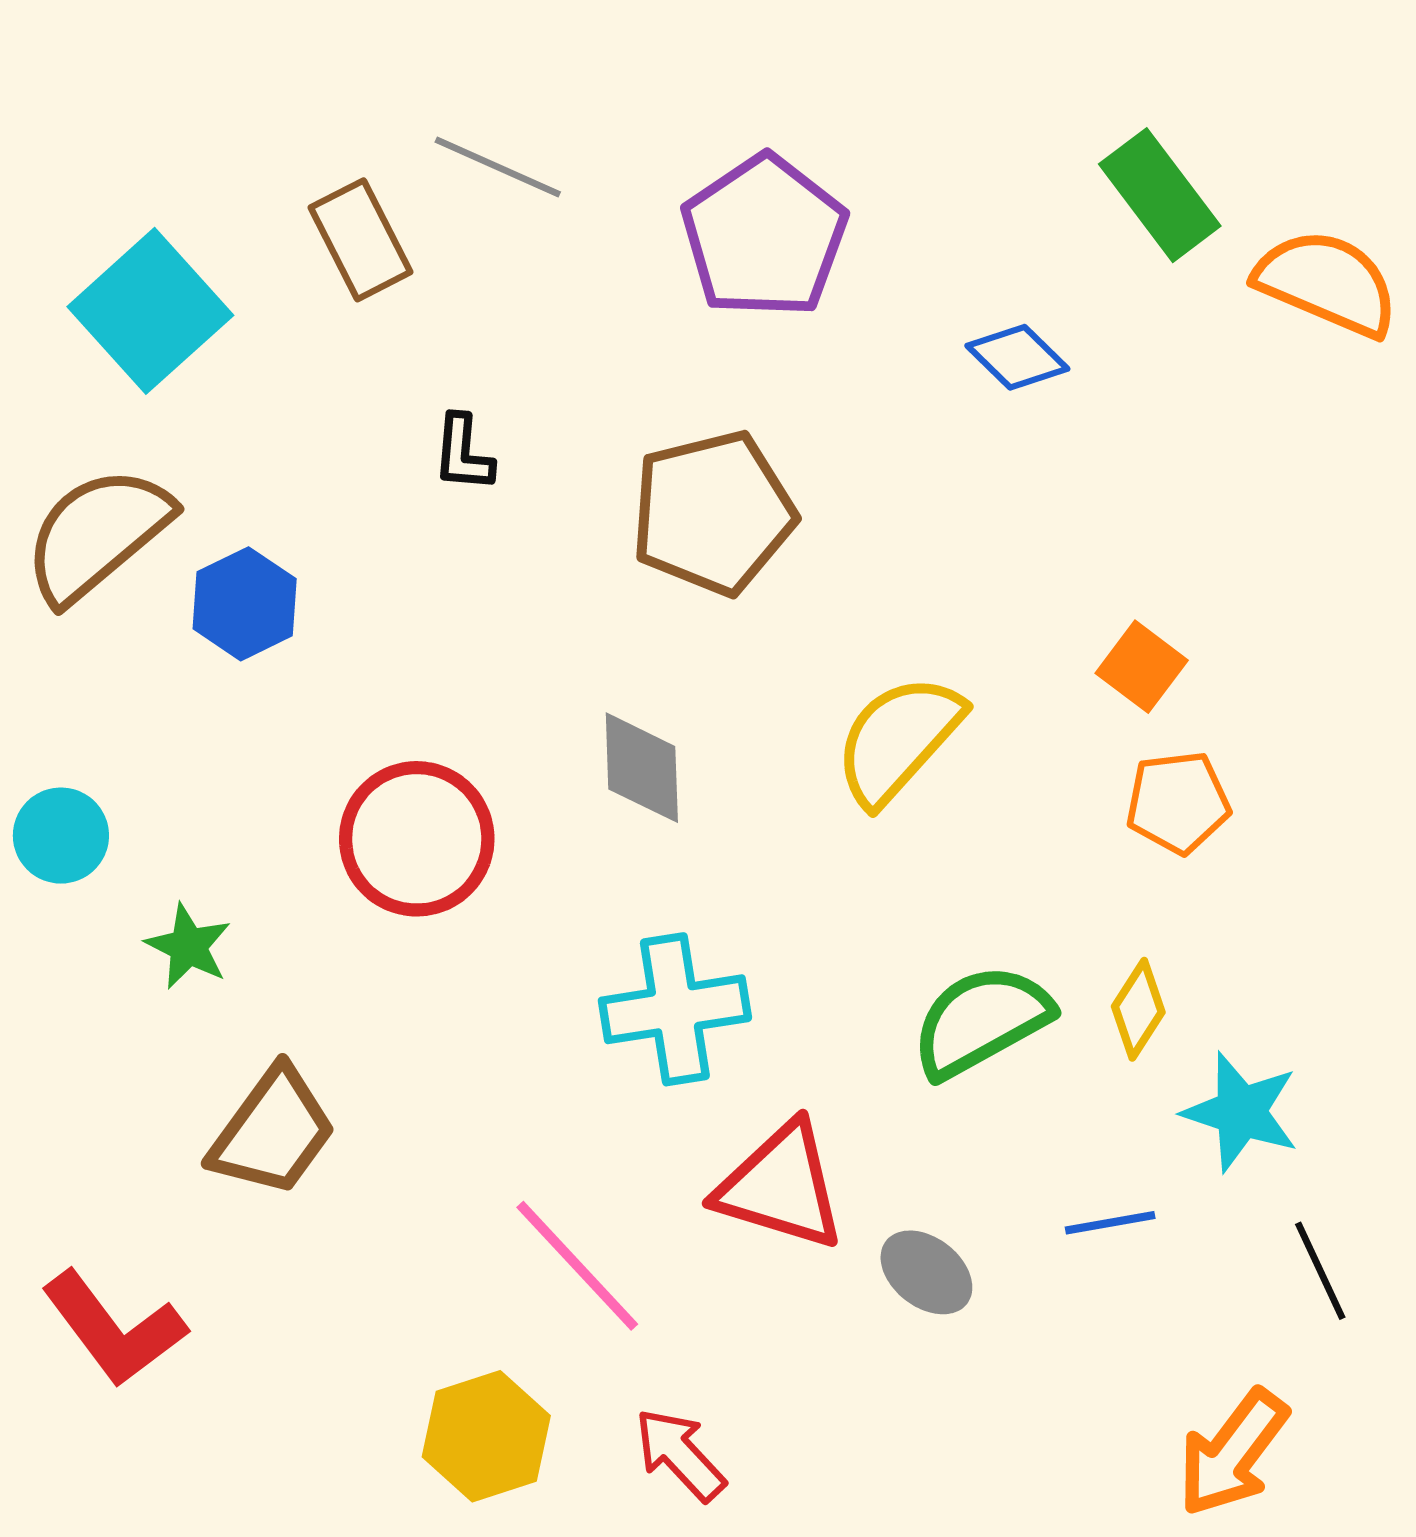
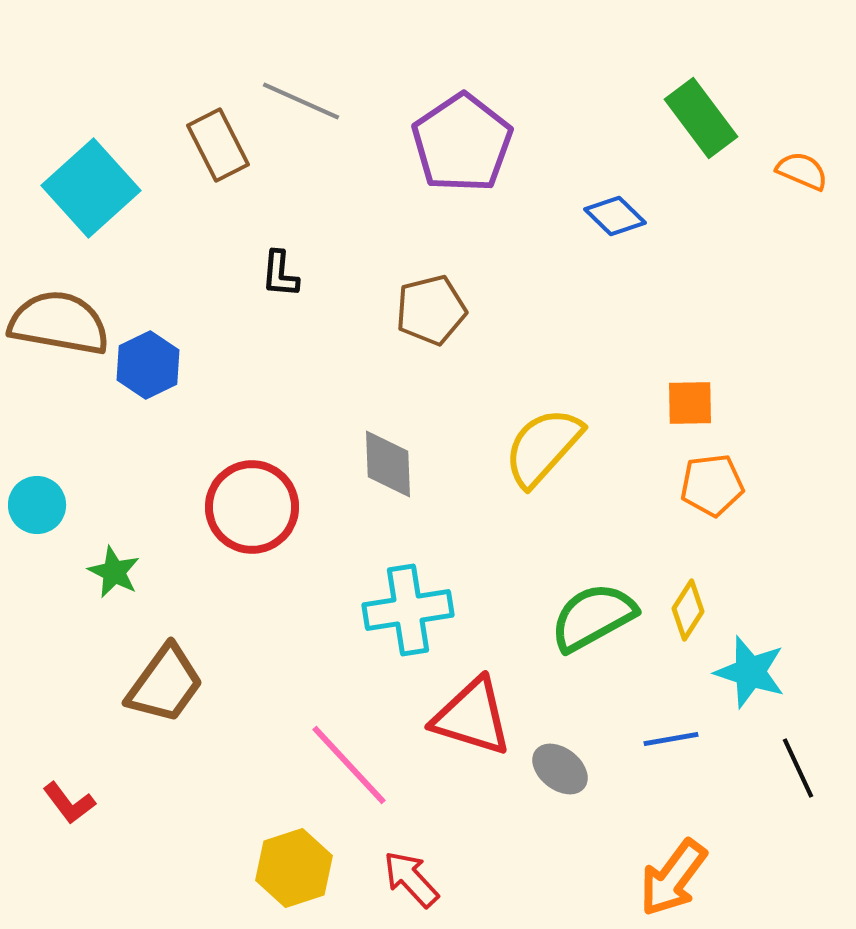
orange semicircle: (1327, 283) -> (802, 171), size x0.6
brown pentagon: (713, 513) -> (431, 310), size x0.7
brown semicircle: (97, 534) -> (59, 323), turned 50
orange square: (1142, 667) -> (690, 403), turned -38
red L-shape: (114, 1329) -> (69, 803), size x0.6
orange arrow: (1233, 1453) -> (673, 878), moved

